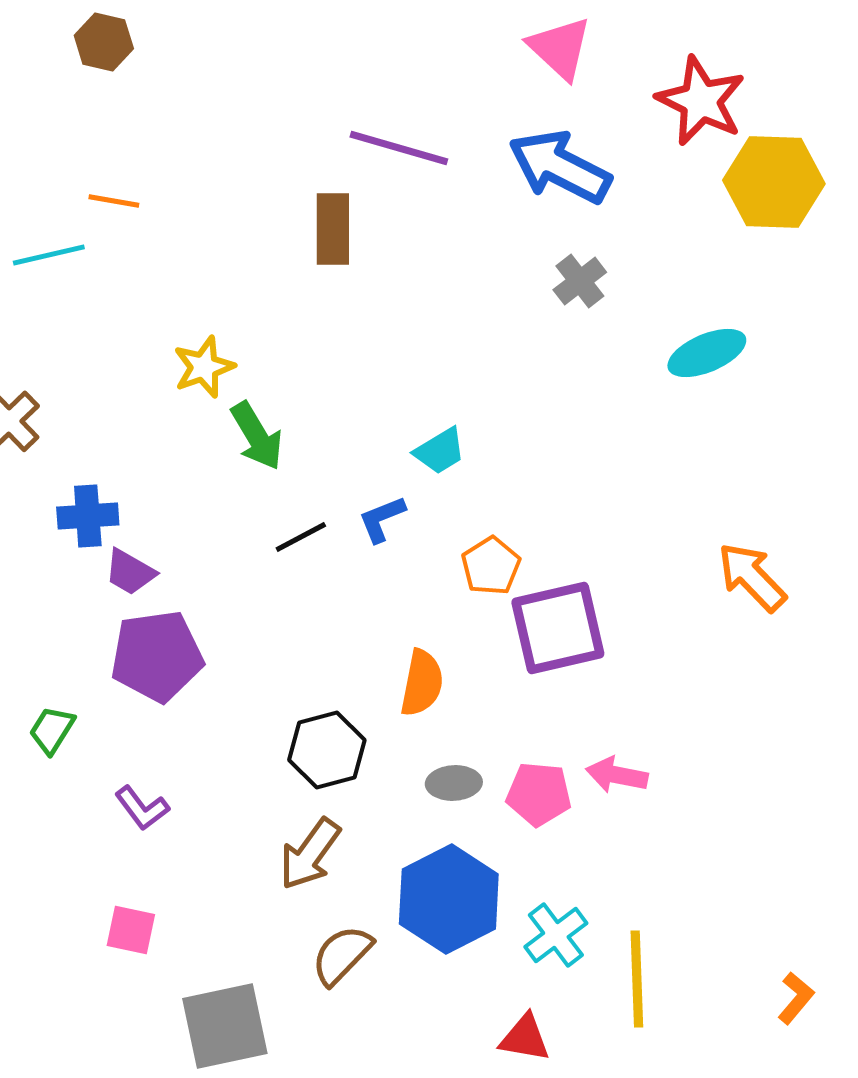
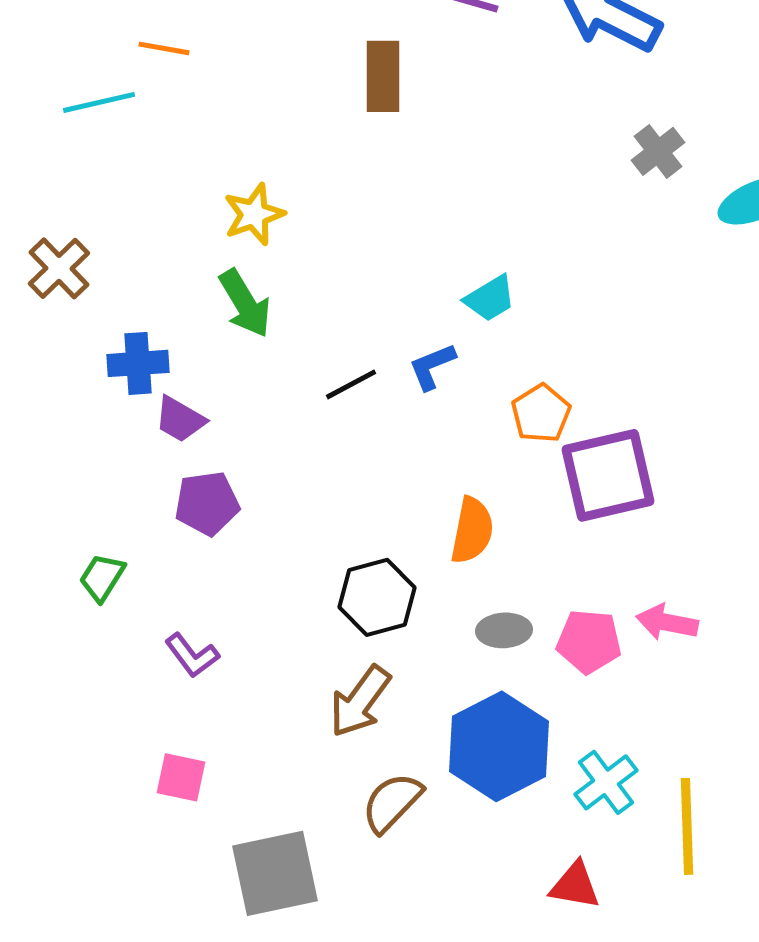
gray cross: (580, 281) -> (658, 151), moved
green arrow: (257, 436) -> (245, 303), moved
purple pentagon: (157, 656) -> (207, 503), size x0.7

